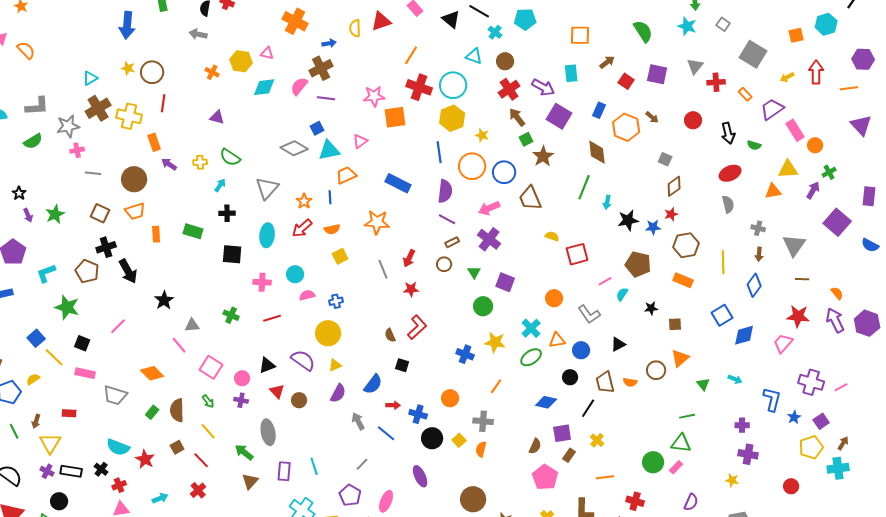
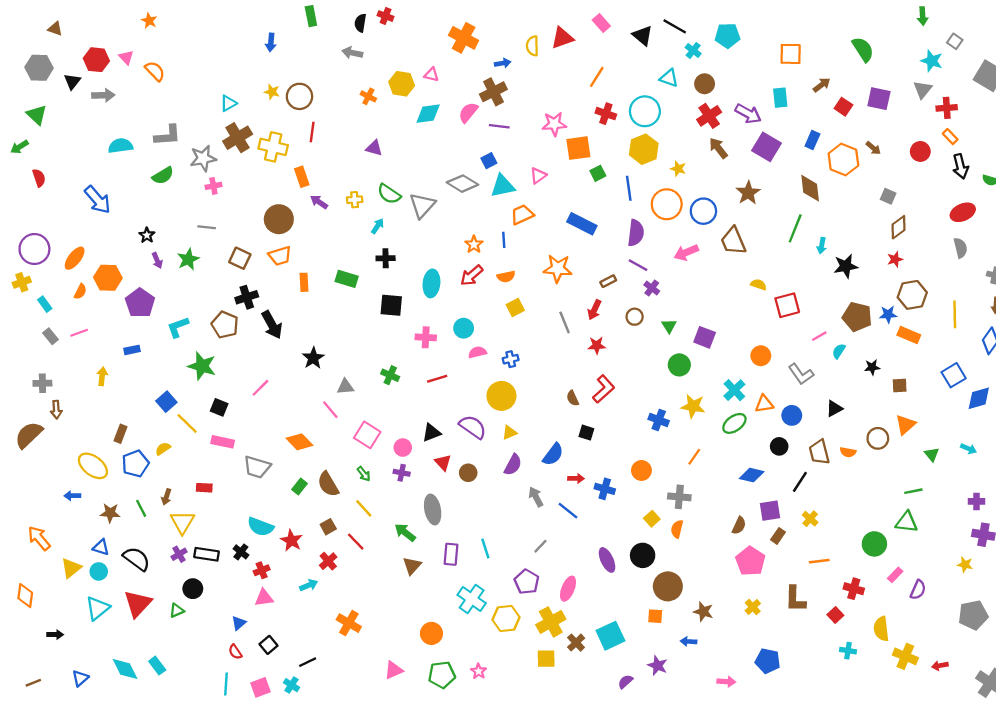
blue arrow: (127, 25) -> (271, 42), size x0.6
cyan star: (687, 26) -> (932, 61), moved
red cross: (419, 87) -> (606, 114), size x0.7
orange rectangle: (745, 94) -> (950, 137), moved
green square: (526, 139) -> (598, 173), moved
gray line: (93, 173) -> (207, 227), moved
gray triangle: (267, 188) -> (422, 205), moved
blue star: (653, 227) -> (888, 314), moved
purple cross: (489, 239) -> (652, 288), moved, size x0.6
brown rectangle: (452, 242) -> (608, 281), moved
brown semicircle: (177, 410) -> (328, 484), turned -30
black circle: (432, 438) -> (643, 555), moved
pink rectangle: (676, 467) -> (895, 575), moved
purple cross: (47, 471) -> (179, 554), turned 32
red cross: (198, 490) -> (328, 561), moved

